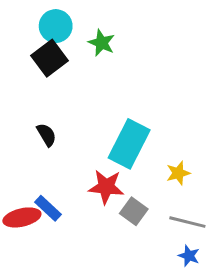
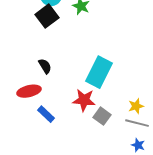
yellow star: (178, 173) -> (136, 106), moved
red ellipse: (22, 217) -> (29, 91), moved

